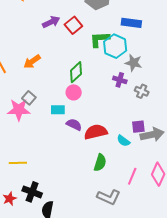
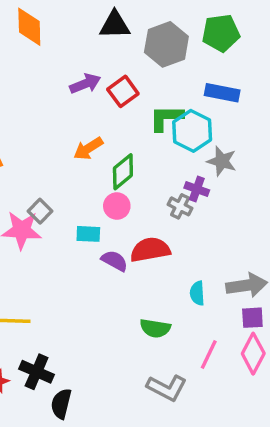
orange arrow: (32, 62) -> (88, 149), moved
gray cross: (142, 91) -> (180, 206), moved
purple square: (138, 127) -> (252, 318), moved
red semicircle: (96, 132) -> (150, 250), moved
cyan semicircle: (123, 141) -> (197, 293), turned 48
green semicircle: (100, 163) -> (155, 328), turned 78

